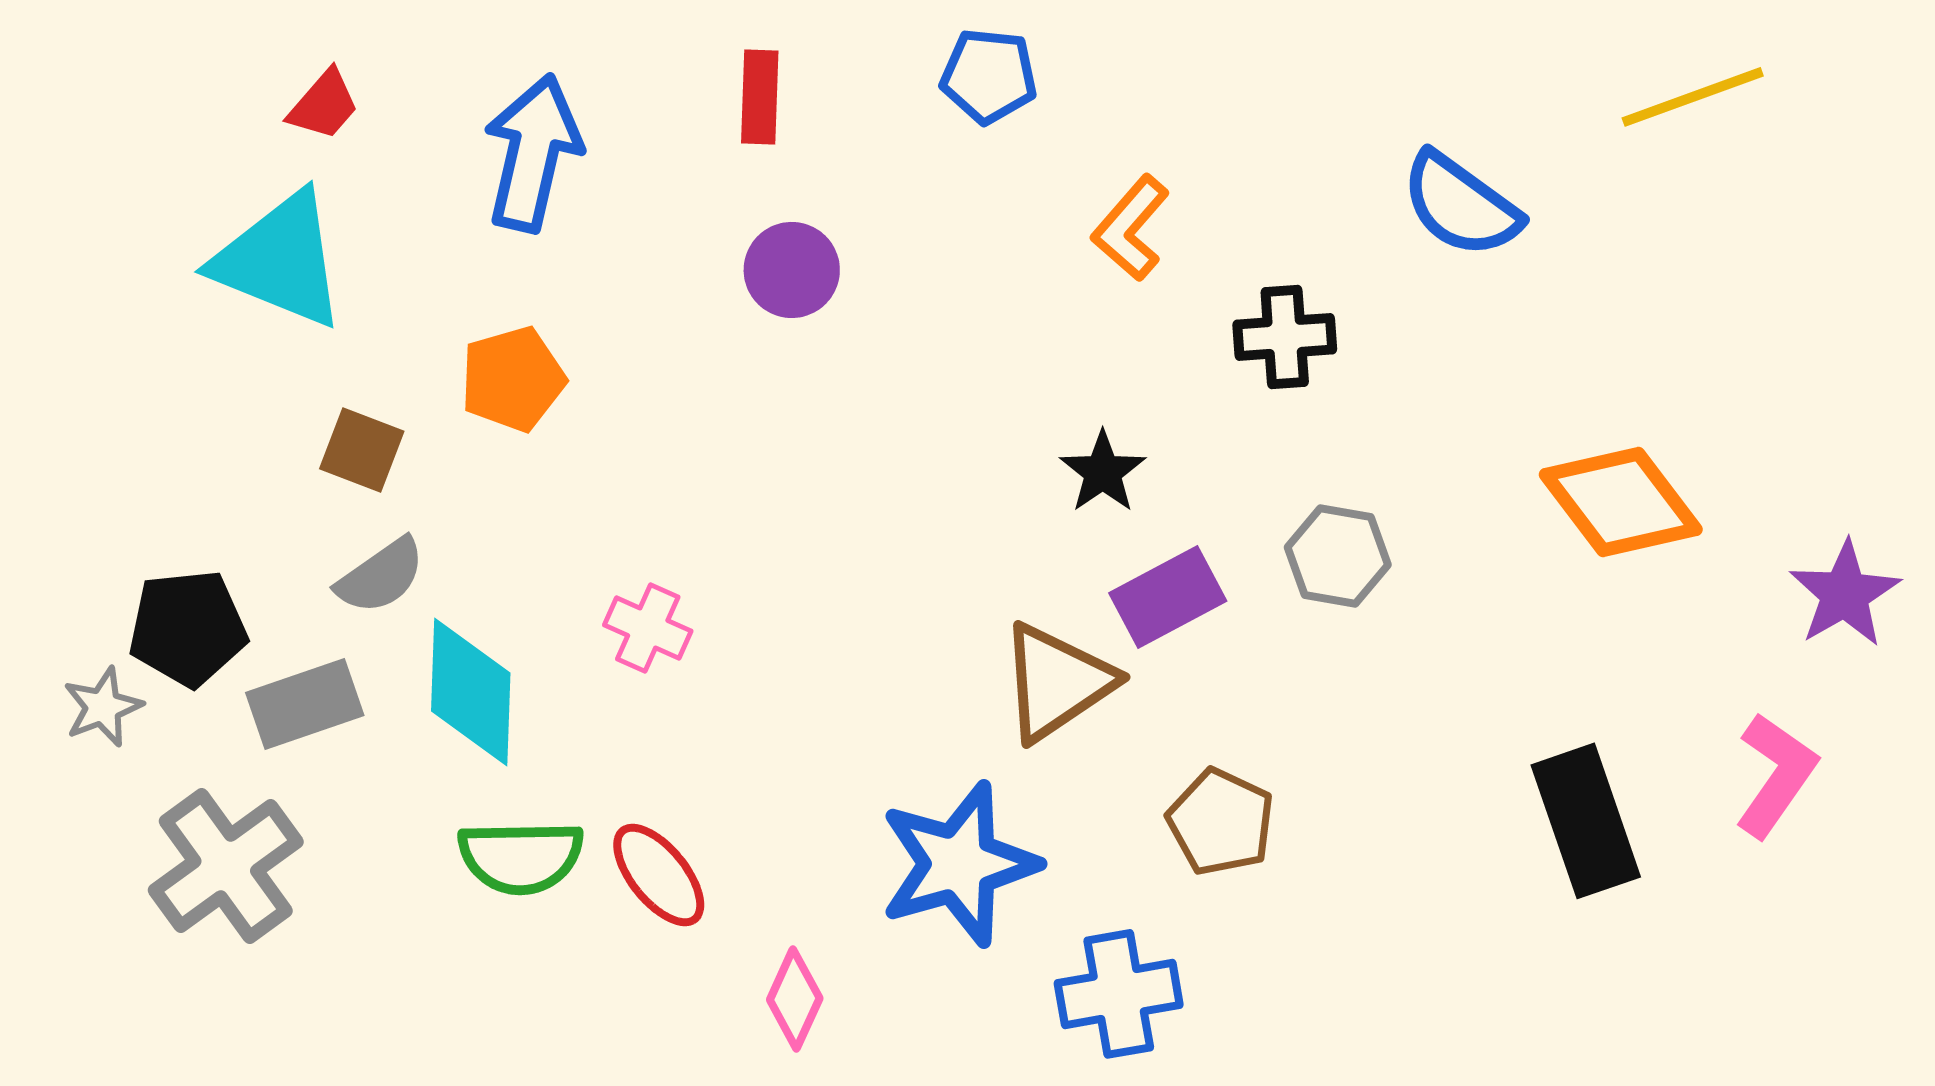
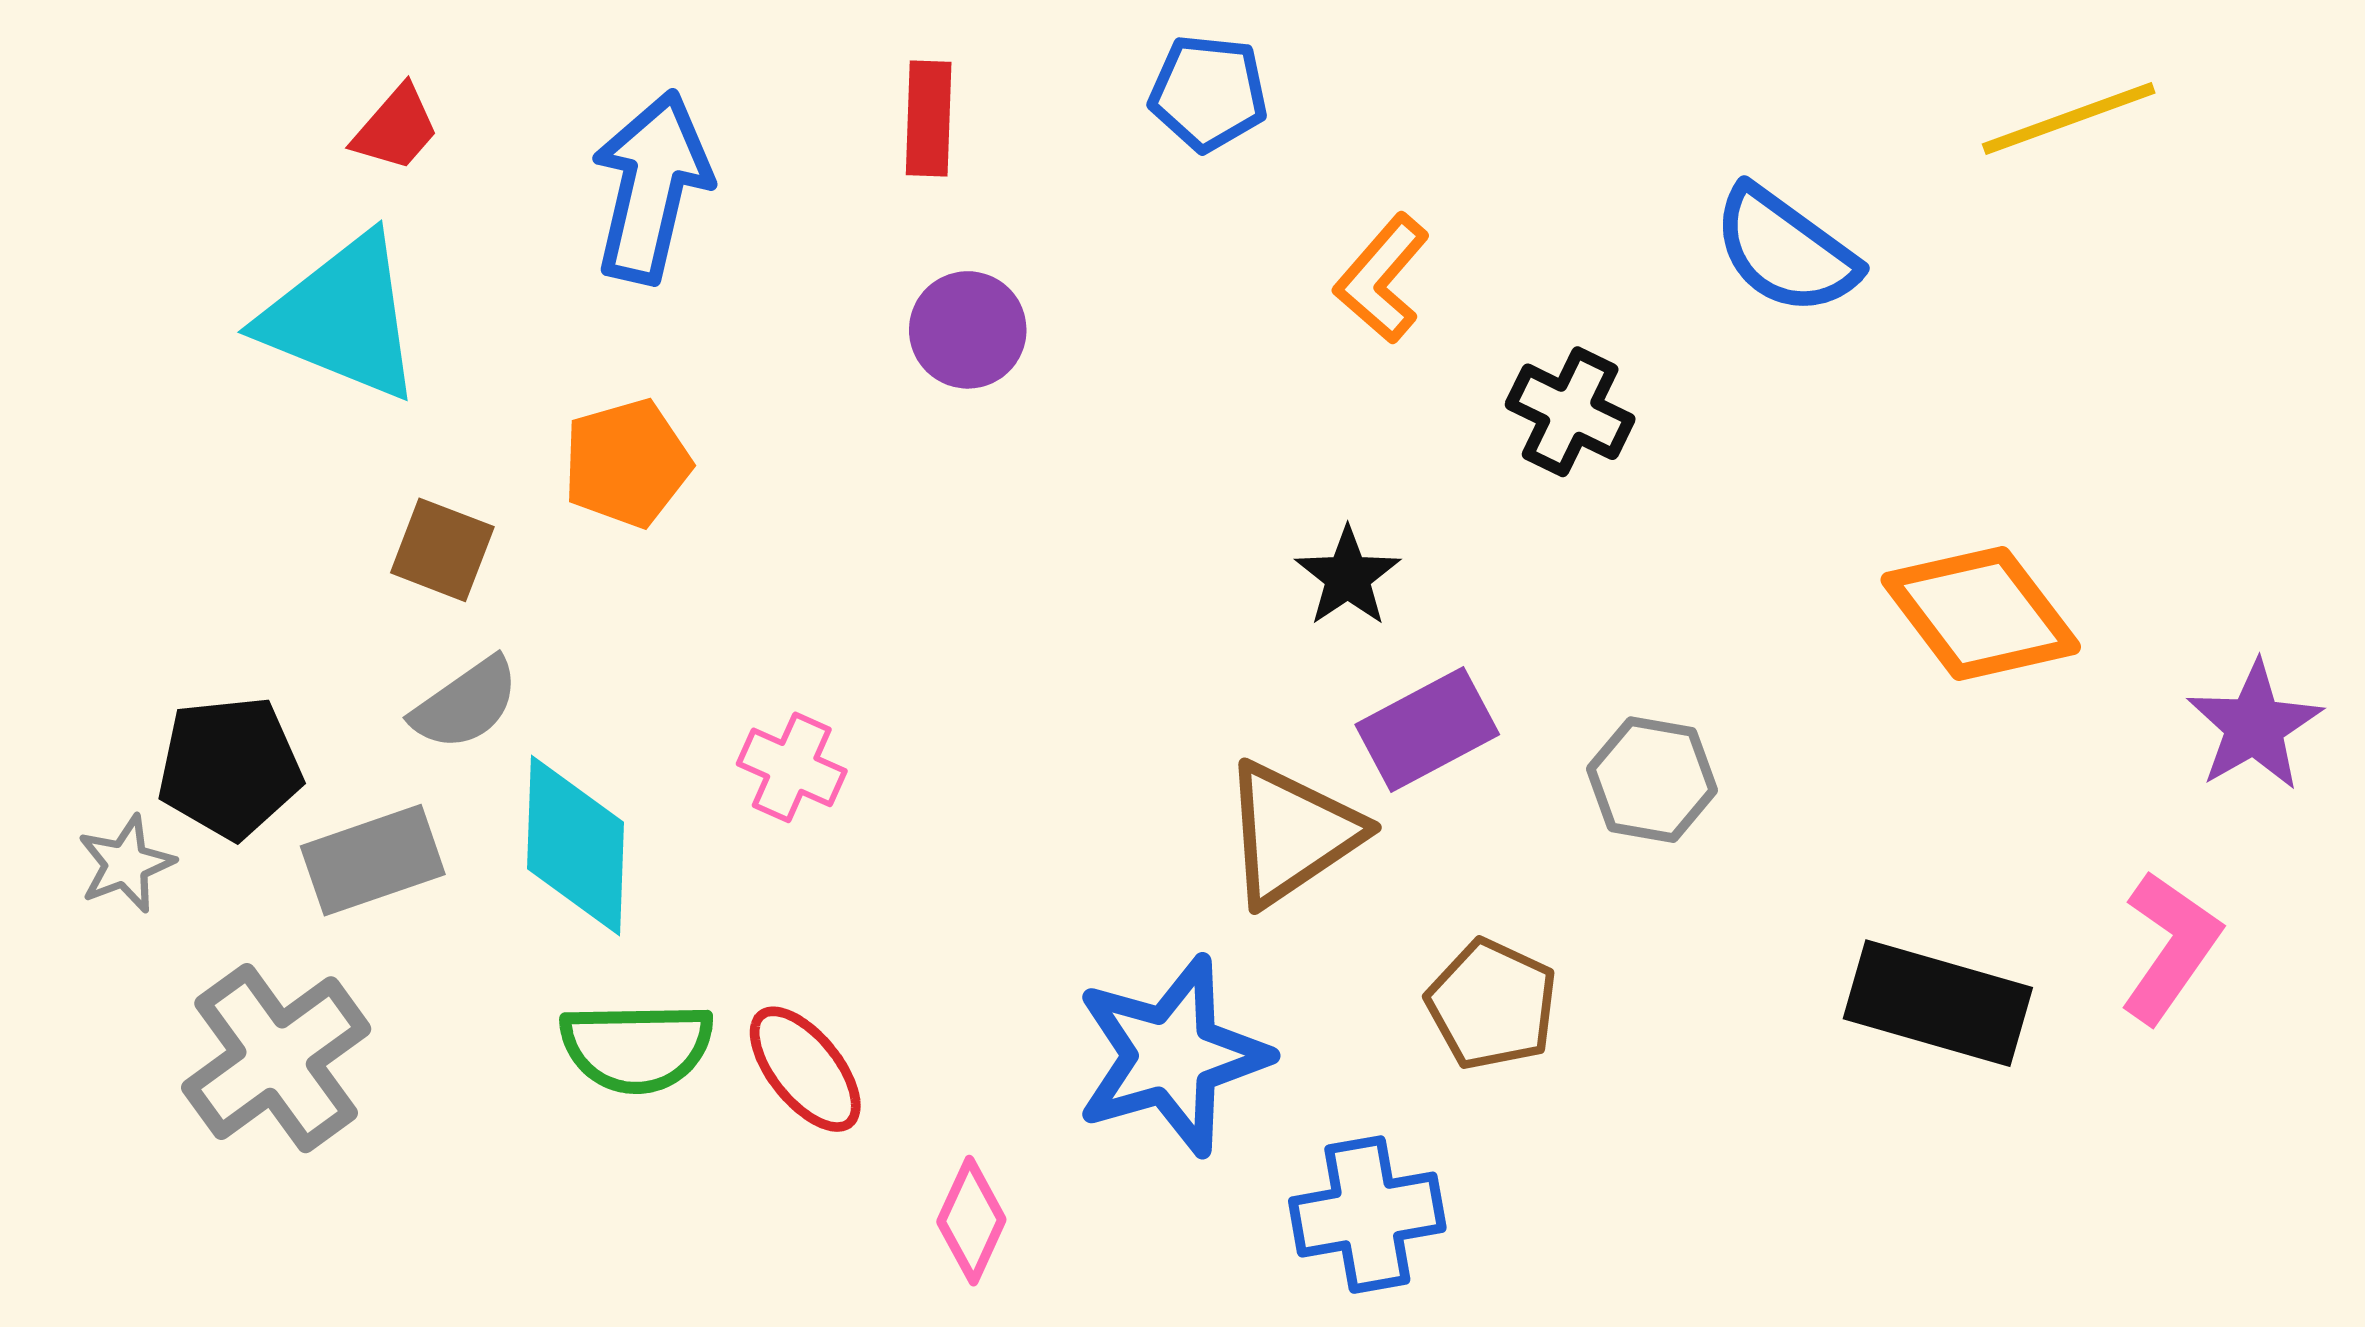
black cross: (1285, 337) -> (1570, 412), turned 30
gray hexagon: (1338, 556) -> (1652, 780), moved
black rectangle: (1586, 821) -> (1938, 1003), turned -55

